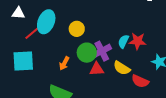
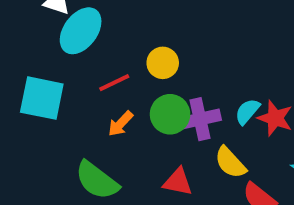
cyan ellipse: (46, 22) -> (81, 31), moved
red line: (32, 33) -> (114, 83), moved
red triangle: (97, 69) -> (178, 182), moved

